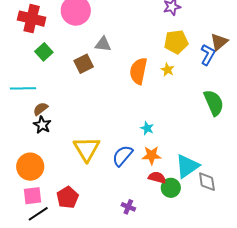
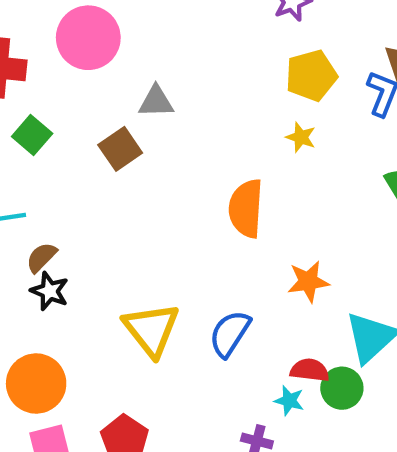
orange semicircle: (138, 71) -> (246, 208), moved
cyan star: (147, 128) -> (289, 401), moved
orange star: (152, 155) -> (308, 282), moved

